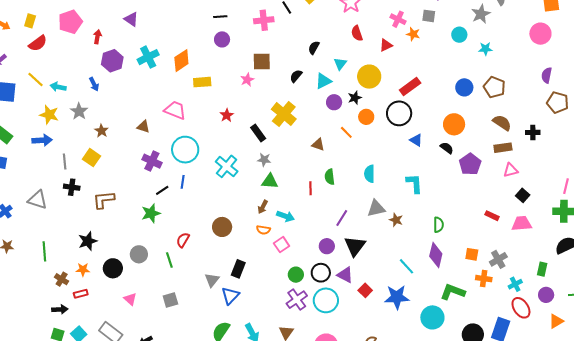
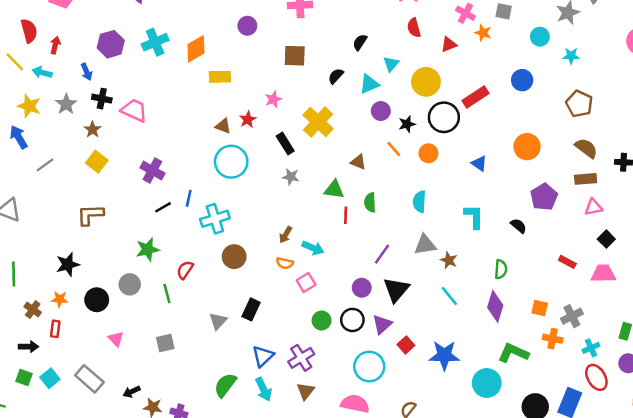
red arrow: (97, 37) -> (55, 45), moved
red semicircle: (38, 43) -> (29, 31), moved, turned -72
pink star: (247, 80) -> (273, 99), moved
blue circle: (464, 87) -> (522, 80), moved
black star: (355, 98) -> (407, 124), moved
pink trapezoid: (175, 110) -> (134, 110), moved
black circle: (399, 113) -> (444, 117), moved
orange circle: (366, 117) -> (428, 153), moved
brown triangle: (143, 127) -> (223, 126), moved
blue arrow: (42, 140) -> (19, 137), turned -120
black semicircle: (447, 148) -> (519, 226), moved
cyan circle: (185, 150) -> (231, 162), moved
yellow square: (92, 158) -> (97, 162), moved
gray line: (65, 162) -> (45, 165), turned 56
cyan cross: (227, 166) -> (215, 219), moved, turned 30
green triangle: (270, 181) -> (334, 190), moved
black cross: (72, 187) -> (102, 99), moved
green star: (151, 213) -> (148, 250), moved
cyan line: (407, 266) -> (449, 296), moved
purple triangle: (345, 275) -> (382, 324), turned 48
red rectangle: (81, 294) -> (55, 329), turned -72
blue triangle: (230, 296) -> (263, 356), moved
purple cross: (297, 300) -> (301, 358), moved
cyan circle: (326, 300) -> (369, 367), moved

